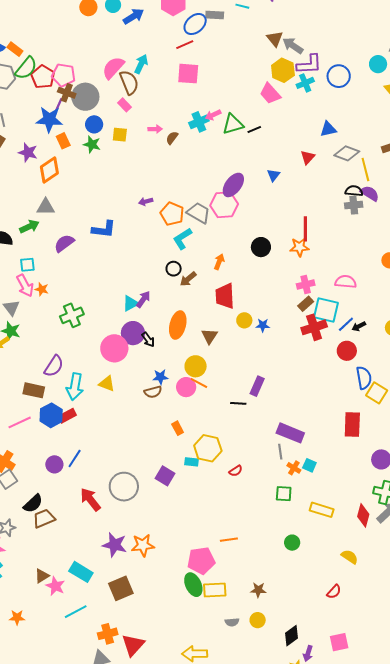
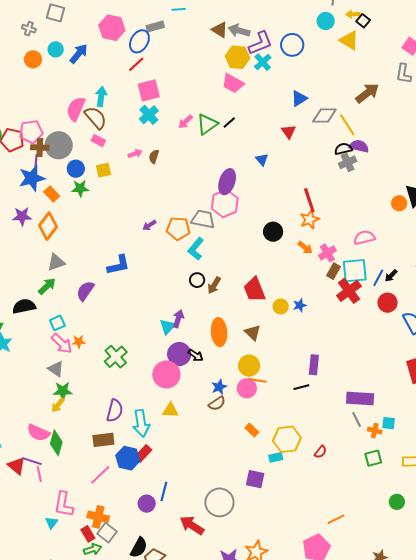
cyan cross: (199, 122) -> (149, 115), moved
orange arrow: (219, 262) -> (305, 248), moved, turned 126

